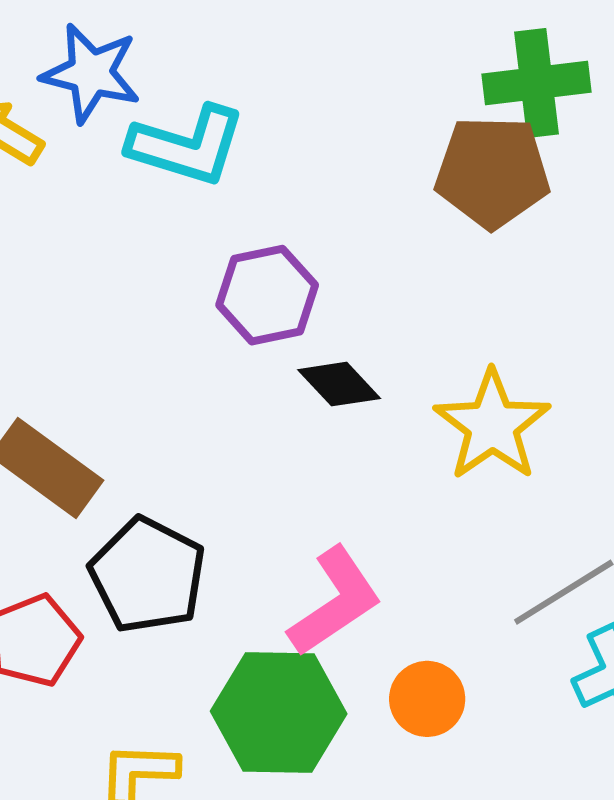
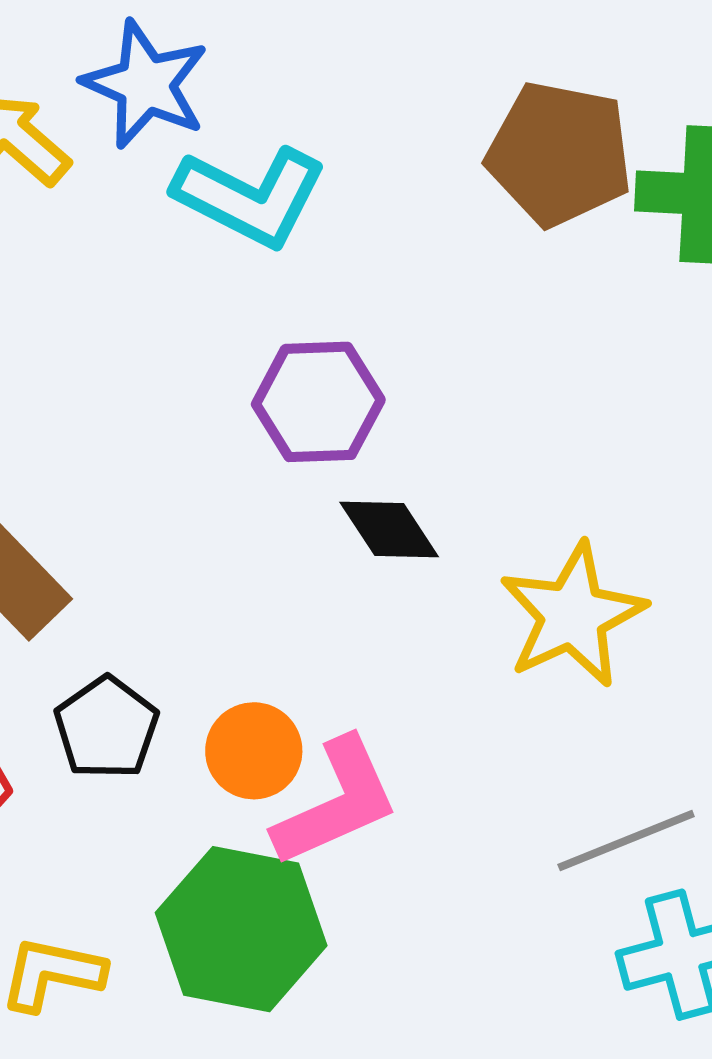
brown pentagon: (492, 172) -> (559, 154), moved
black pentagon: (148, 575) -> (106, 728), size x0.7
orange circle: (427, 699) -> (254, 751), moved

